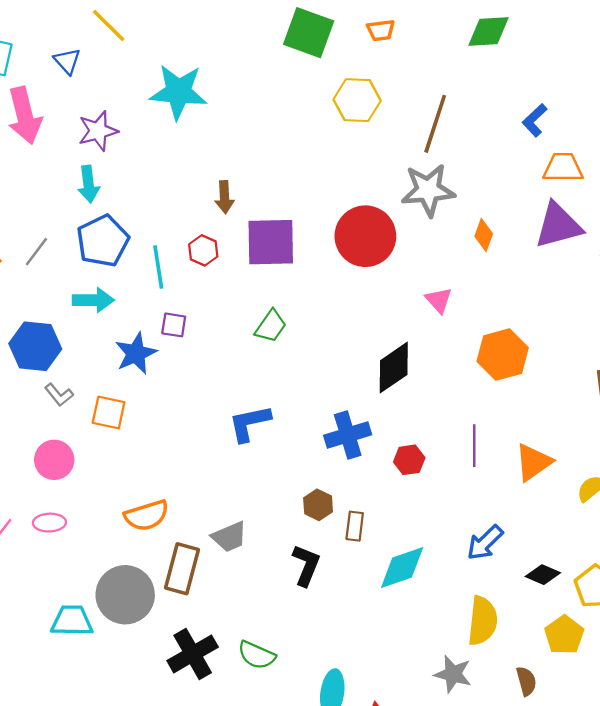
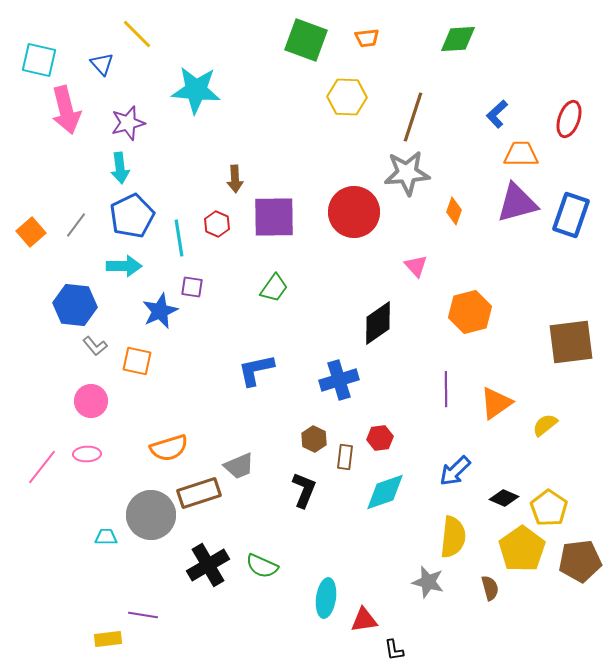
red hexagon: (409, 460) -> (380, 438), moved
brown rectangle: (182, 569) -> (199, 493), turned 57
cyan trapezoid: (72, 621) -> (106, 537), size x0.6
yellow pentagon: (564, 635) -> (522, 549), size x1.4

